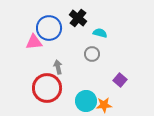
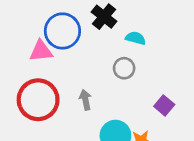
gray arrow: (58, 67) -> (85, 100), moved
red circle: (47, 88) -> (38, 100), moved

